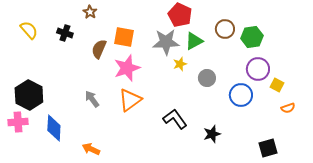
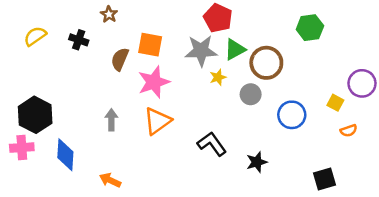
brown circle: (225, 29) -> (266, 63), moved, size x1.4
yellow semicircle: (29, 30) -> (35, 36), turned -84
green hexagon: (252, 37) -> (310, 28), moved
purple circle: (258, 69) -> (362, 83), moved
gray arrow: (92, 99) -> (111, 120), turned 36

